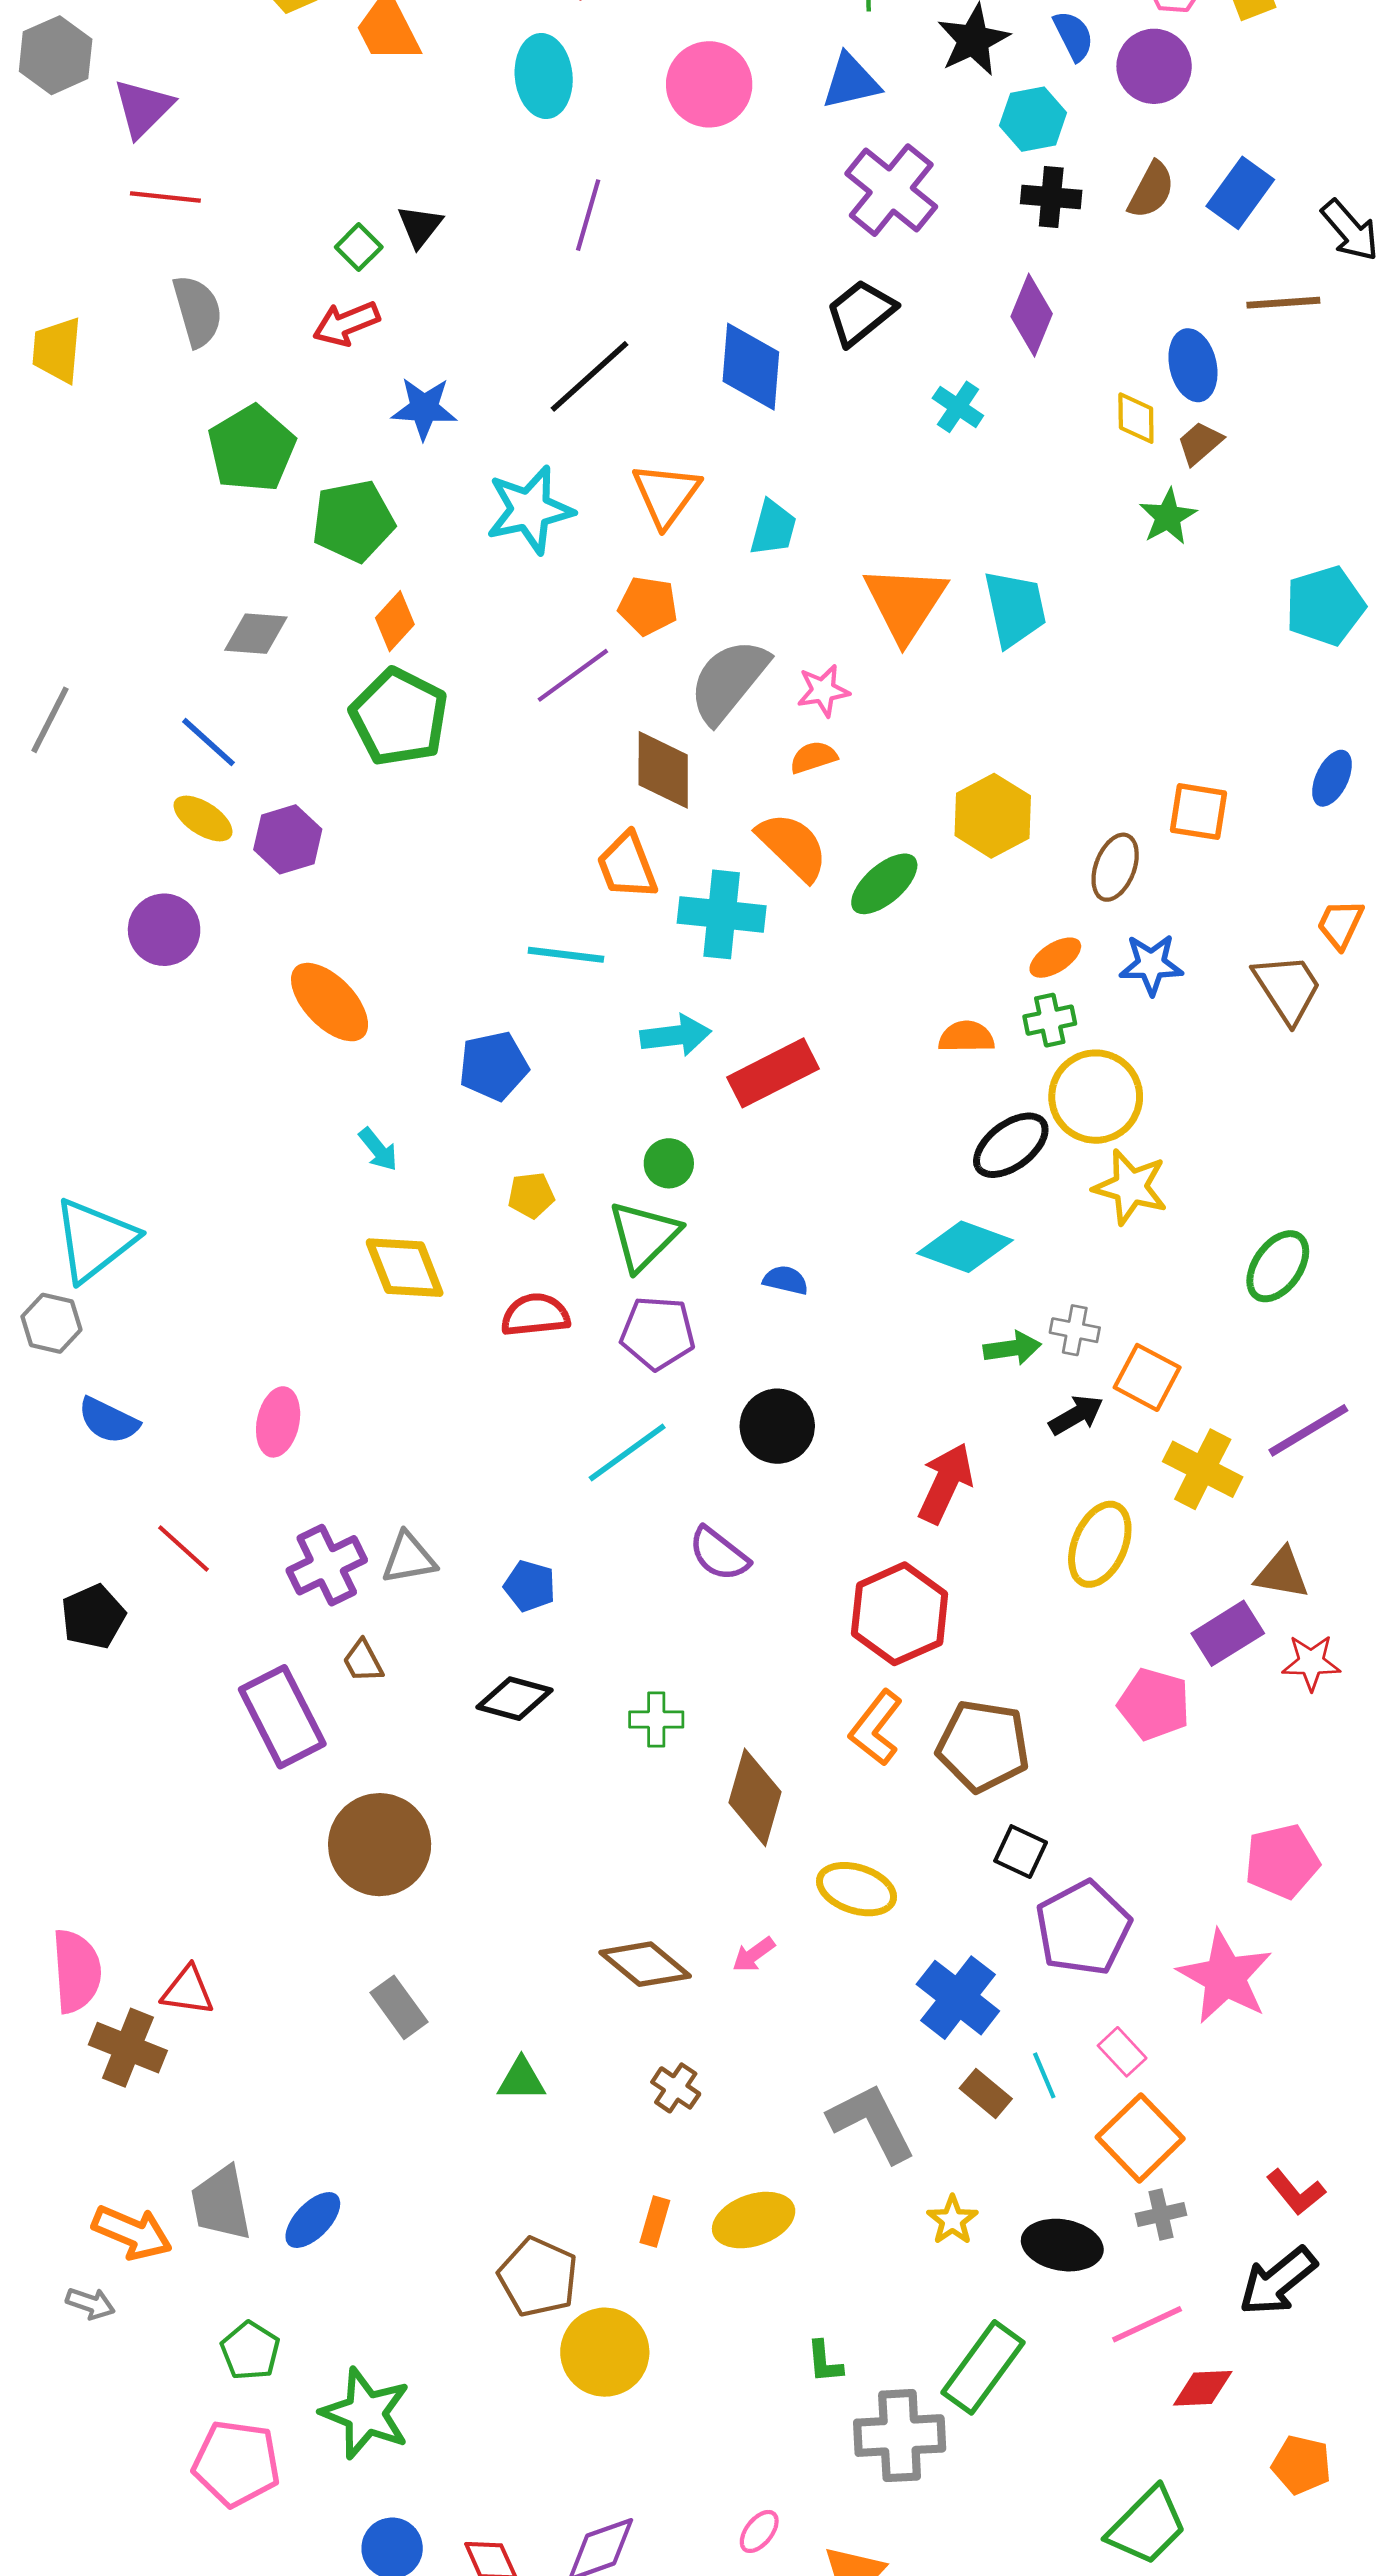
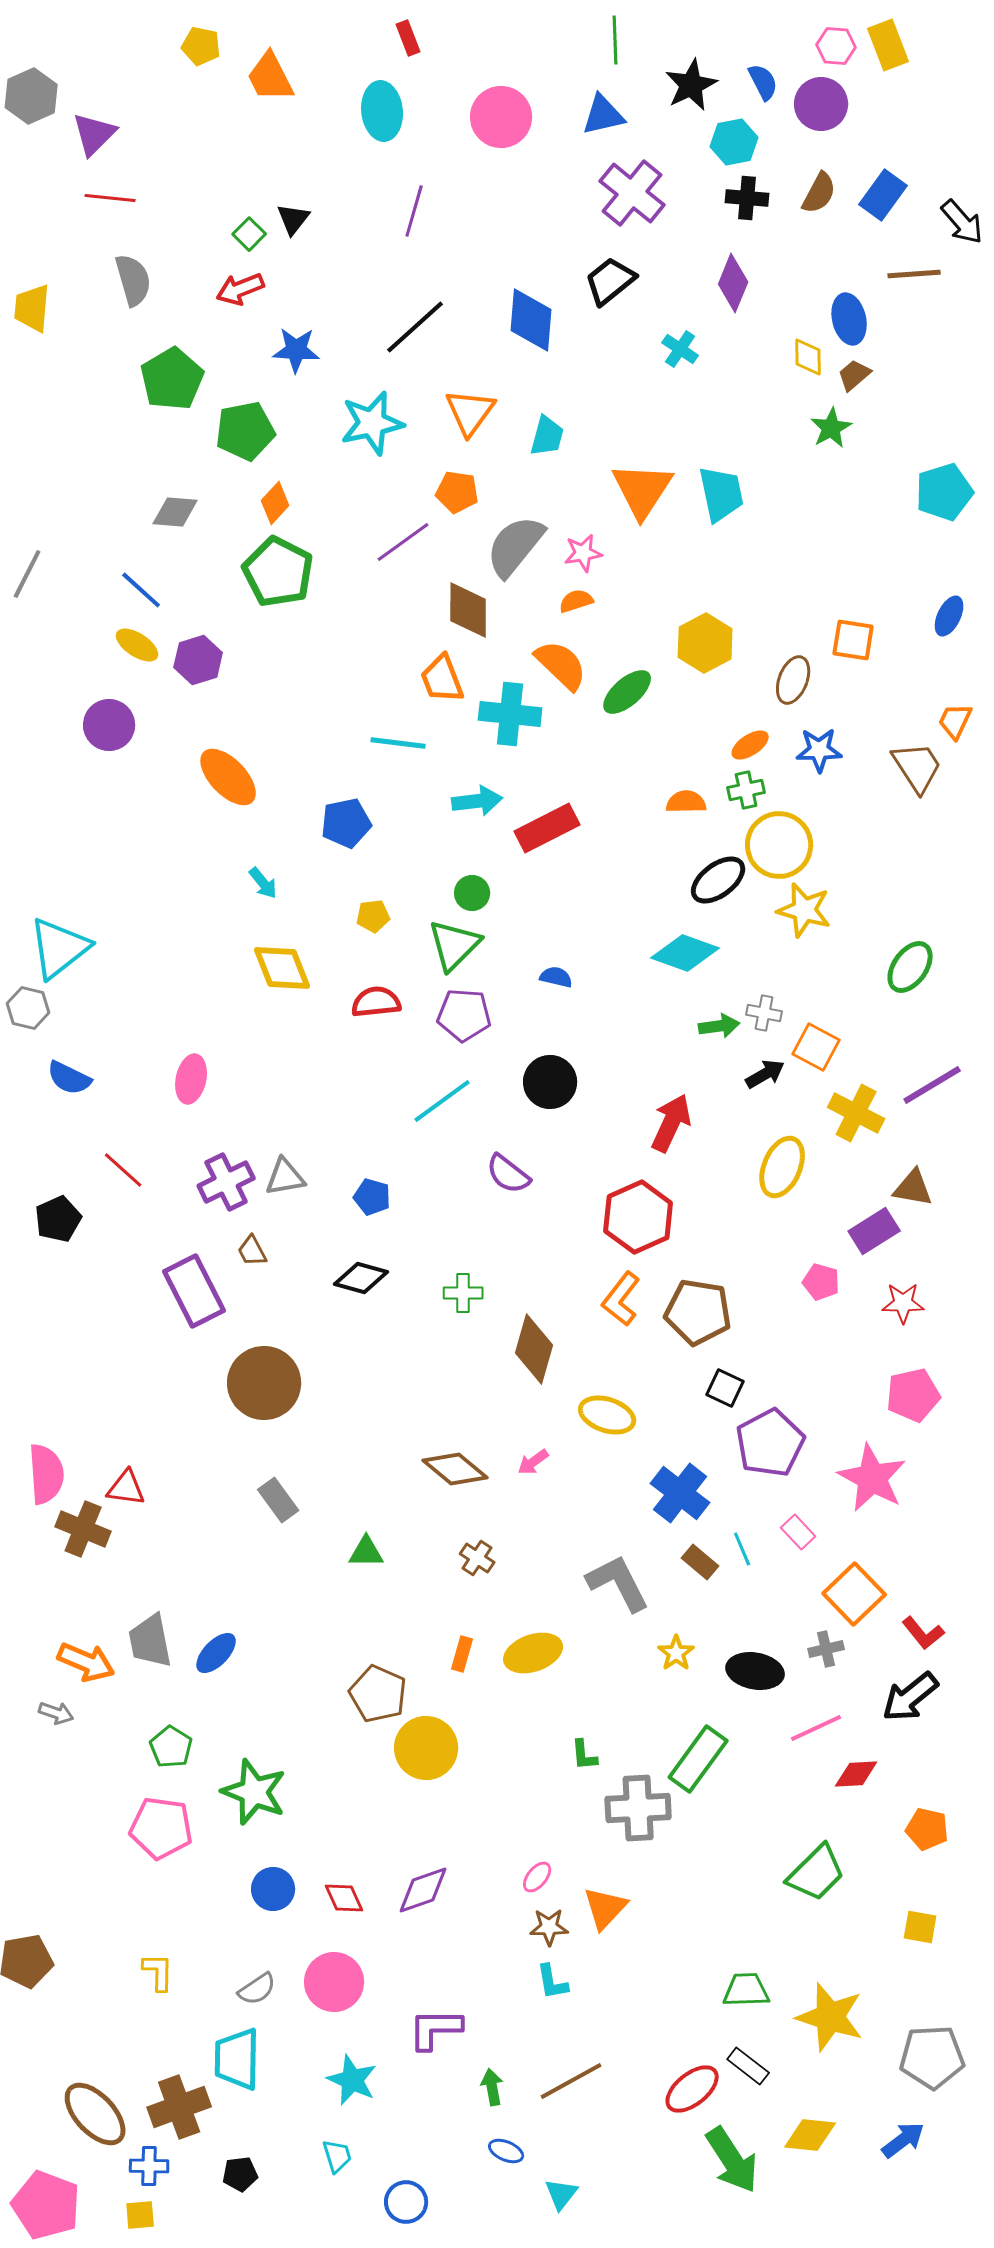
red star: (1311, 1662) -> (903, 1303), moved
pink pentagon: (1154, 1704) -> (821, 1282), size x0.7
orange square: (1140, 2138) -> (854, 1594), moved

